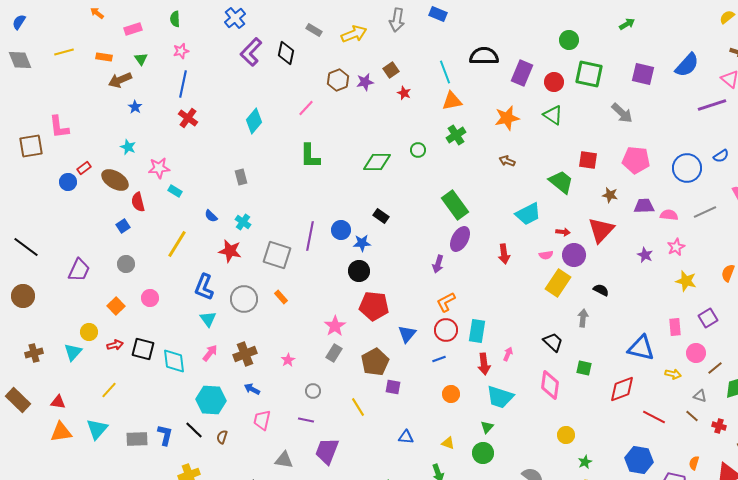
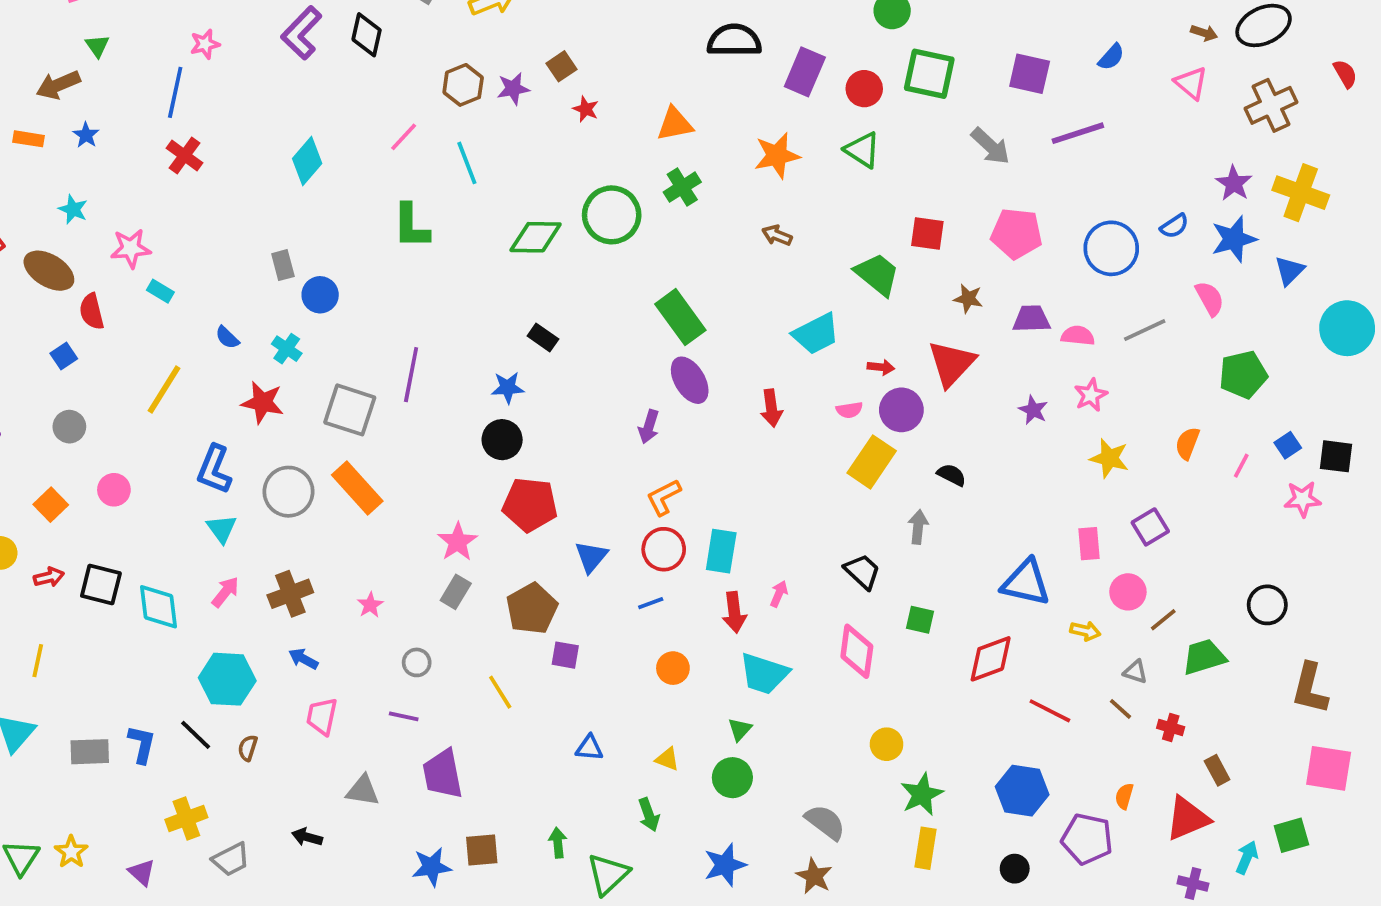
pink star: (181, 51) -> (205, 44), moved
orange rectangle: (104, 57) -> (29, 139), moved
blue semicircle: (687, 65) -> (1111, 57), size x0.6
cyan line: (445, 72) -> (467, 163), moved
purple line: (712, 105) -> (1078, 133), moved
green circle: (418, 150) -> (612, 215), size x2.0
blue circle: (341, 230) -> (320, 295), moved
purple ellipse: (460, 239) -> (690, 380), turned -60
orange rectangle: (281, 297) -> (357, 488), size x2.0
yellow line: (109, 390) -> (38, 661), turned -30
purple trapezoid: (327, 451) -> (443, 774), turned -32
green star: (585, 462) -> (922, 794), size x1.6

